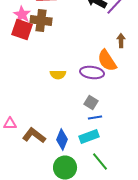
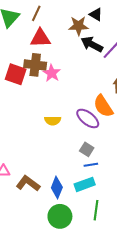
pink star: (22, 15) -> (52, 73), moved
purple ellipse: (92, 73) -> (88, 118), turned 30
green line: (100, 162) -> (96, 210), turned 48

